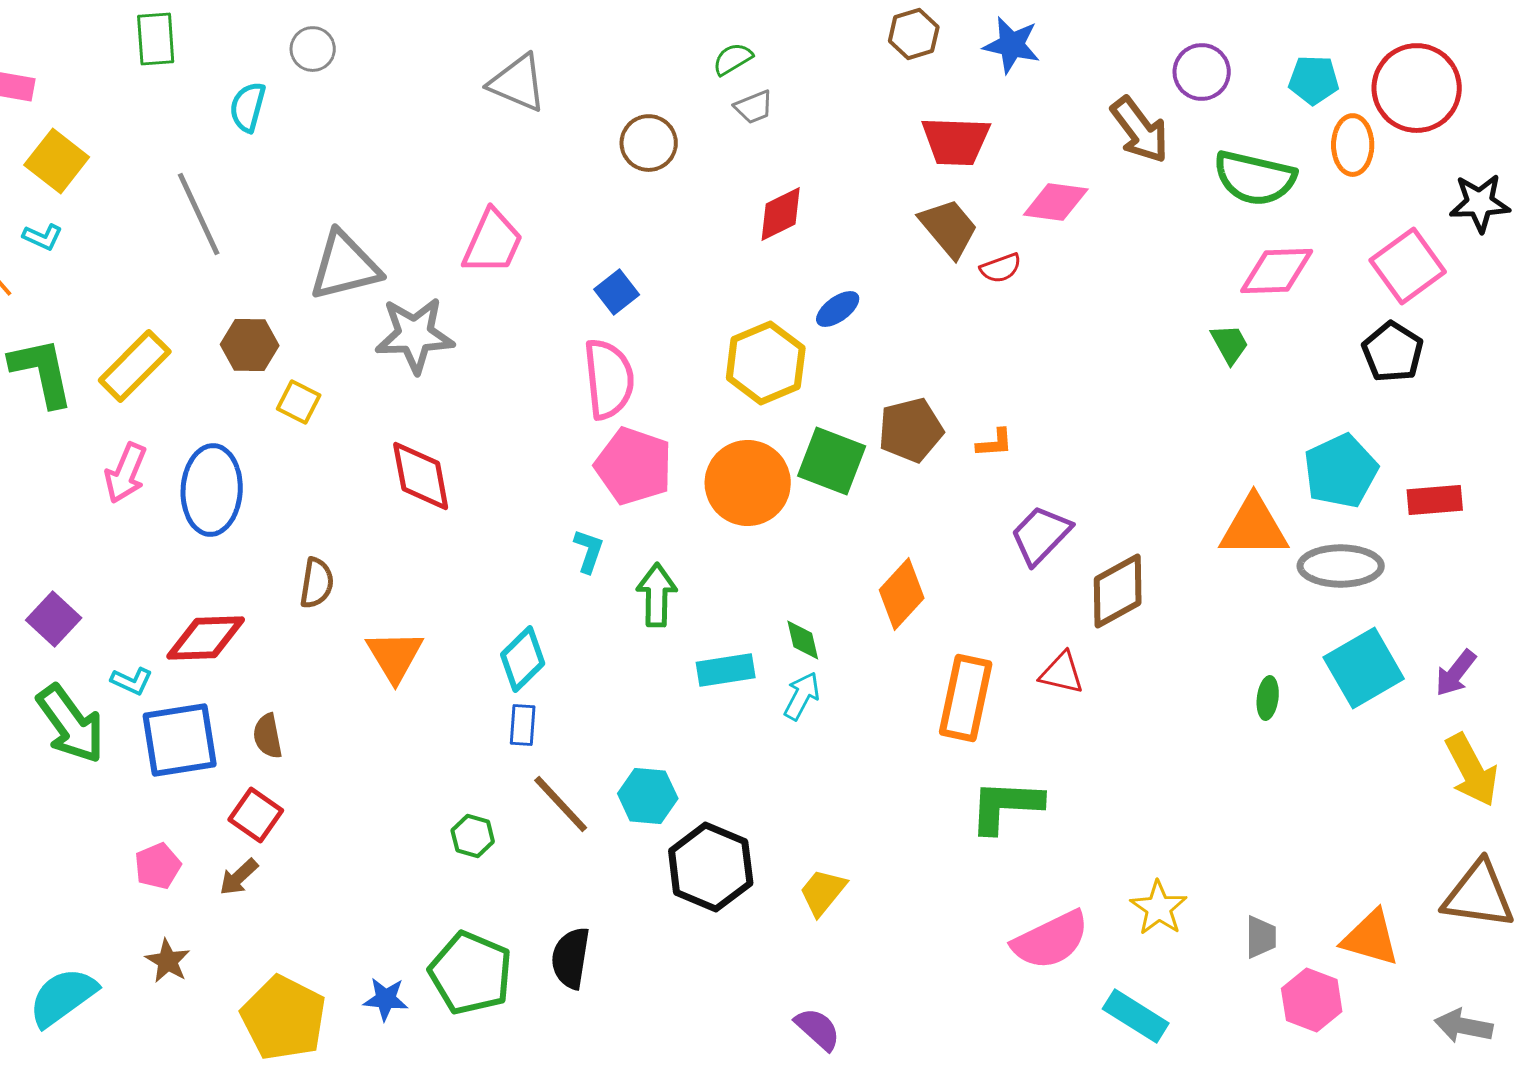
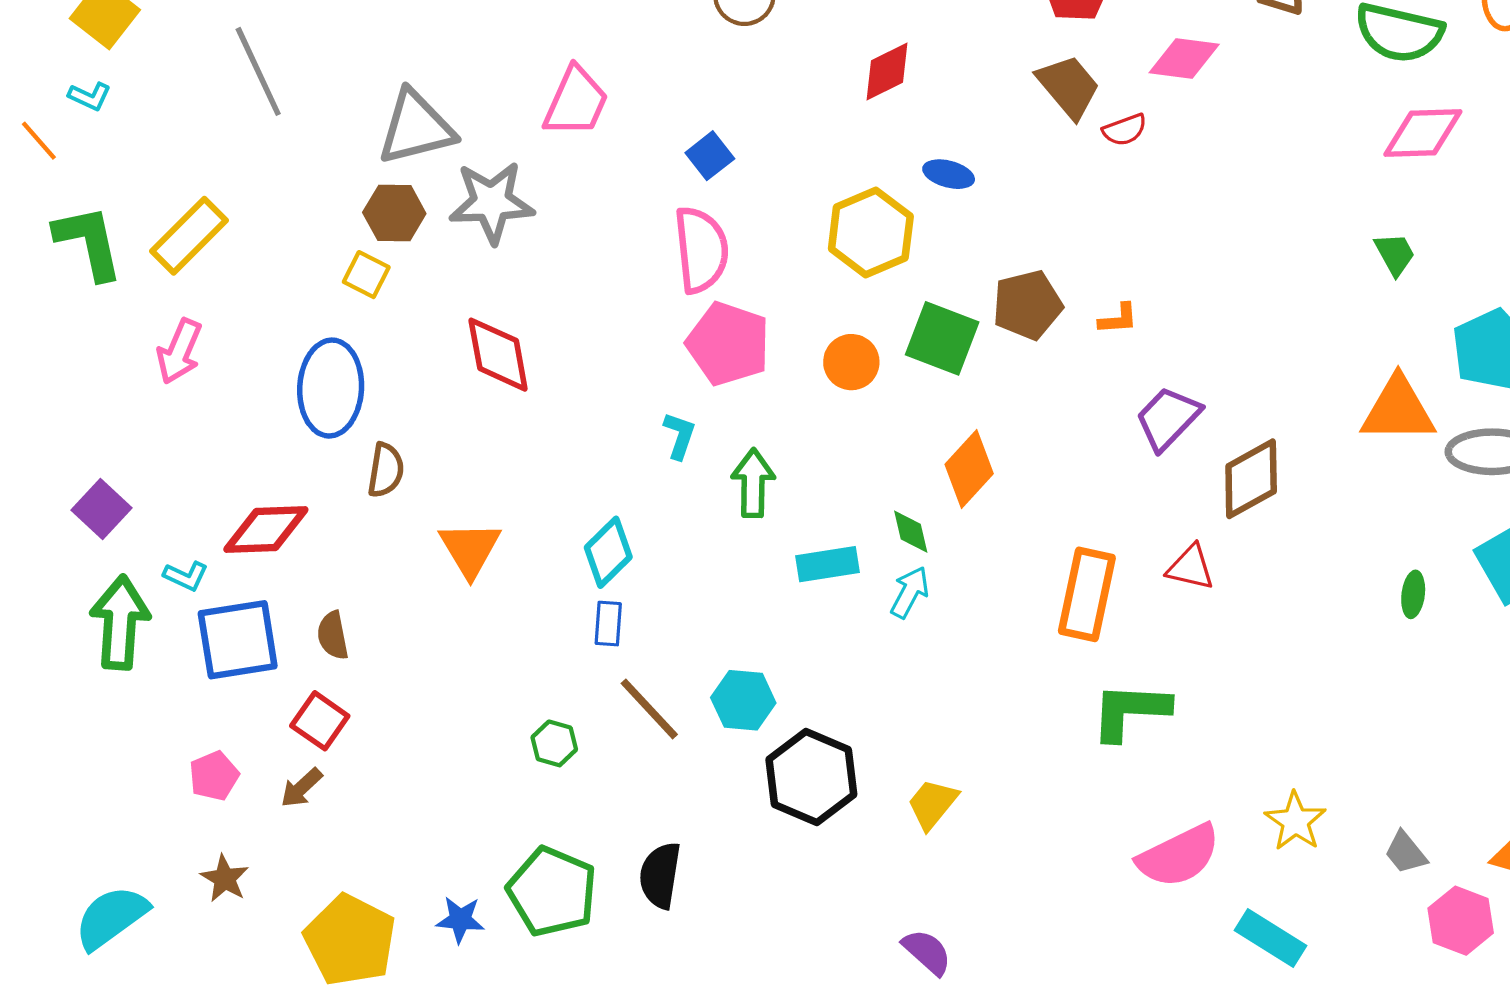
blue ellipse: (838, 309) -> (949, 174), turned 51
green trapezoid: (1230, 344) -> (1395, 254), moved
brown hexagon: (250, 345) -> (394, 213), moved
orange circle: (748, 483) -> (851, 362), size x0.6
blue ellipse: (212, 490) -> (331, 388), moved
orange diamond: (902, 594) -> (969, 469), moved
green arrow: (71, 724) -> (120, 622), turned -140
gray trapezoid: (1261, 937) -> (1406, 853), turned 141

